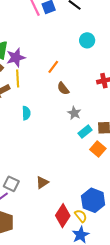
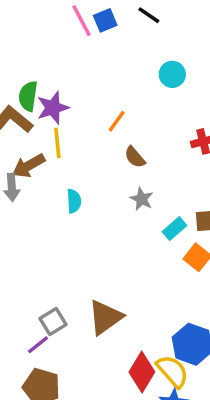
gray star: (74, 113) -> (142, 199), moved
brown triangle: (42, 182) -> (105, 317), size x1.6
gray square: (11, 184) -> (53, 321), turned 35
yellow semicircle: (81, 216) -> (172, 371), size x1.5

